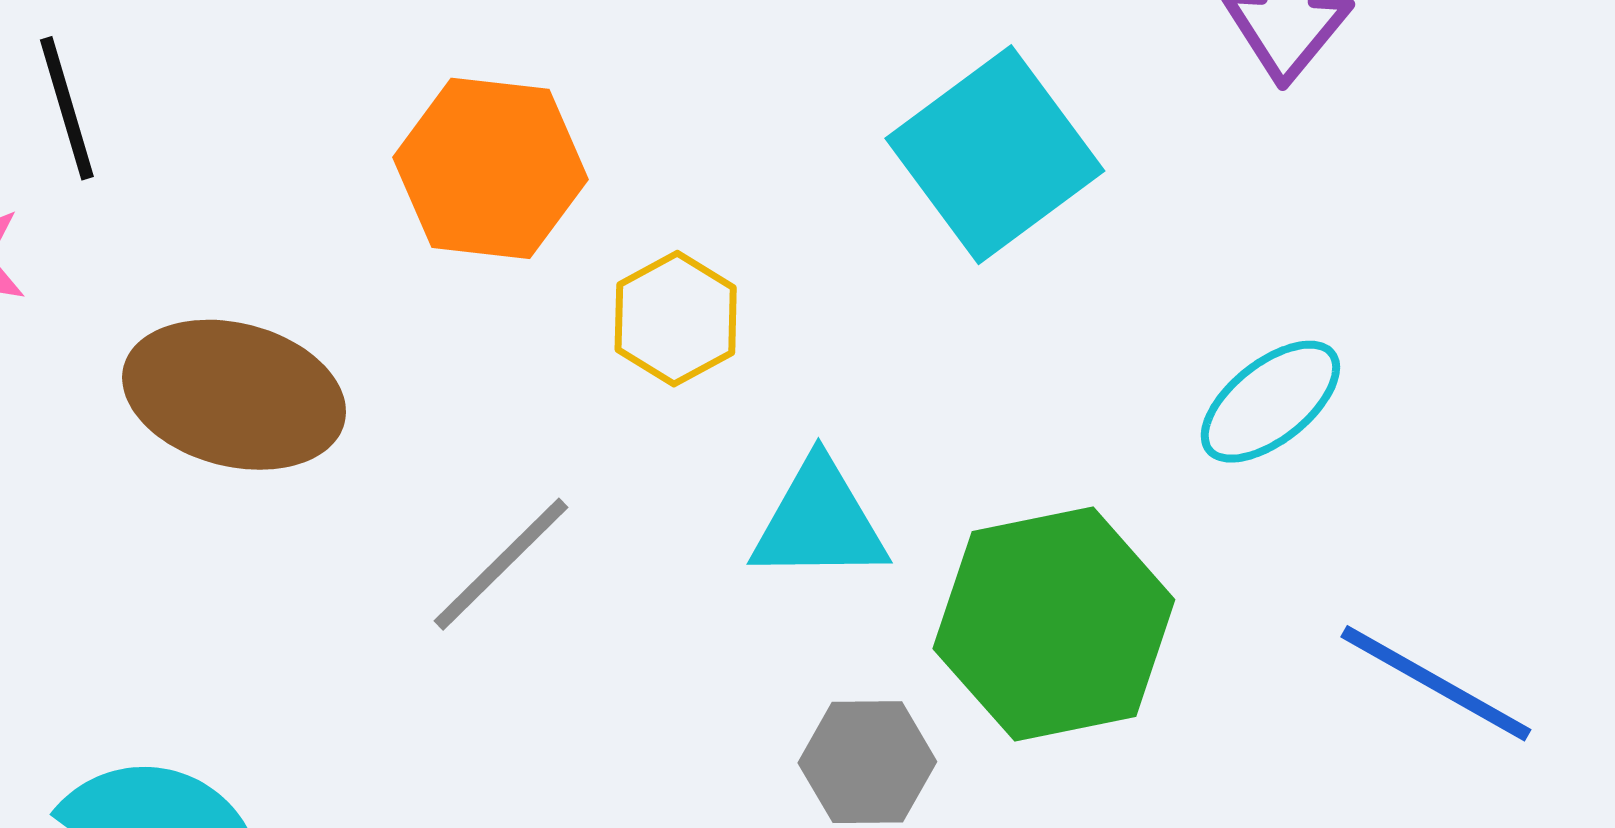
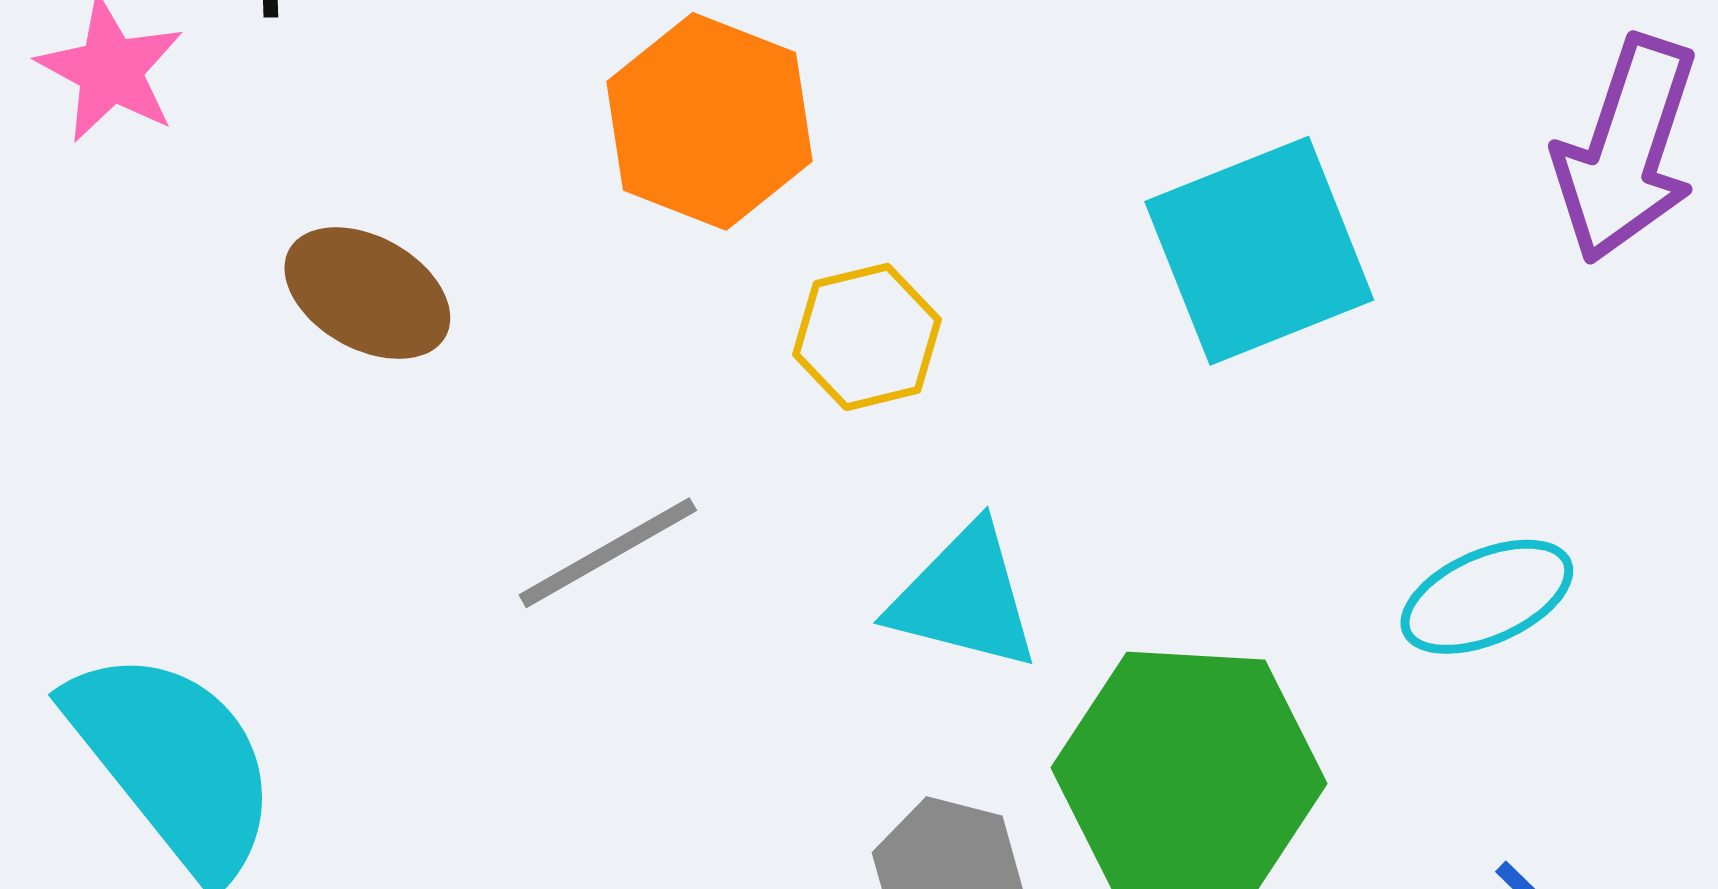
brown ellipse: (234, 395) -> (367, 293), size x0.7

